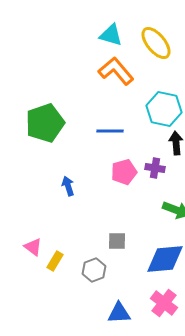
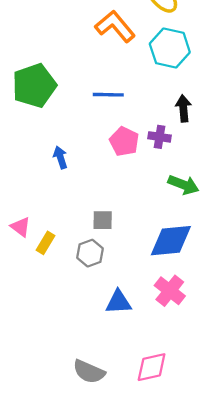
cyan hexagon: (164, 109) -> (170, 48), moved
pink pentagon: (124, 172) -> (124, 141), turned -30
gray square: (117, 241) -> (103, 220), moved

